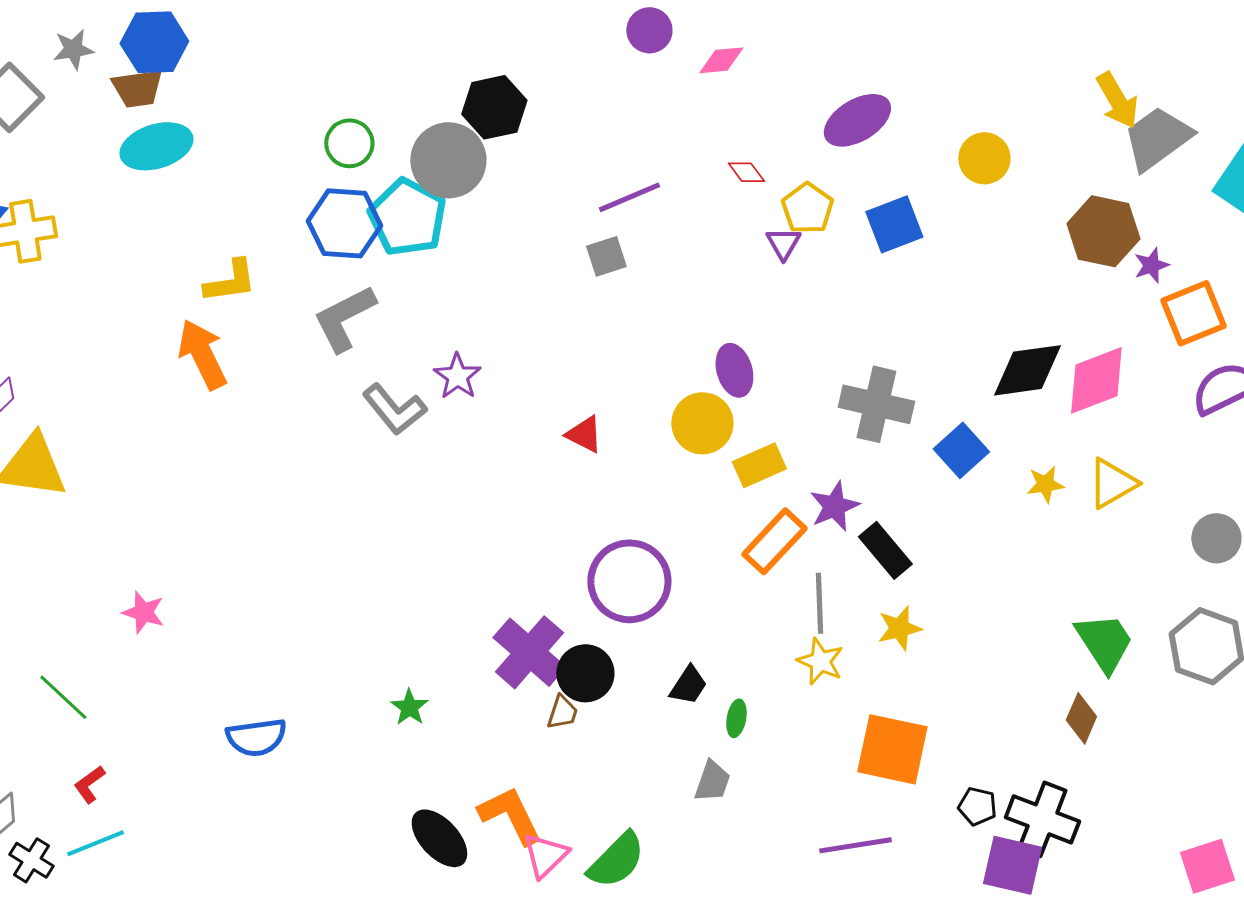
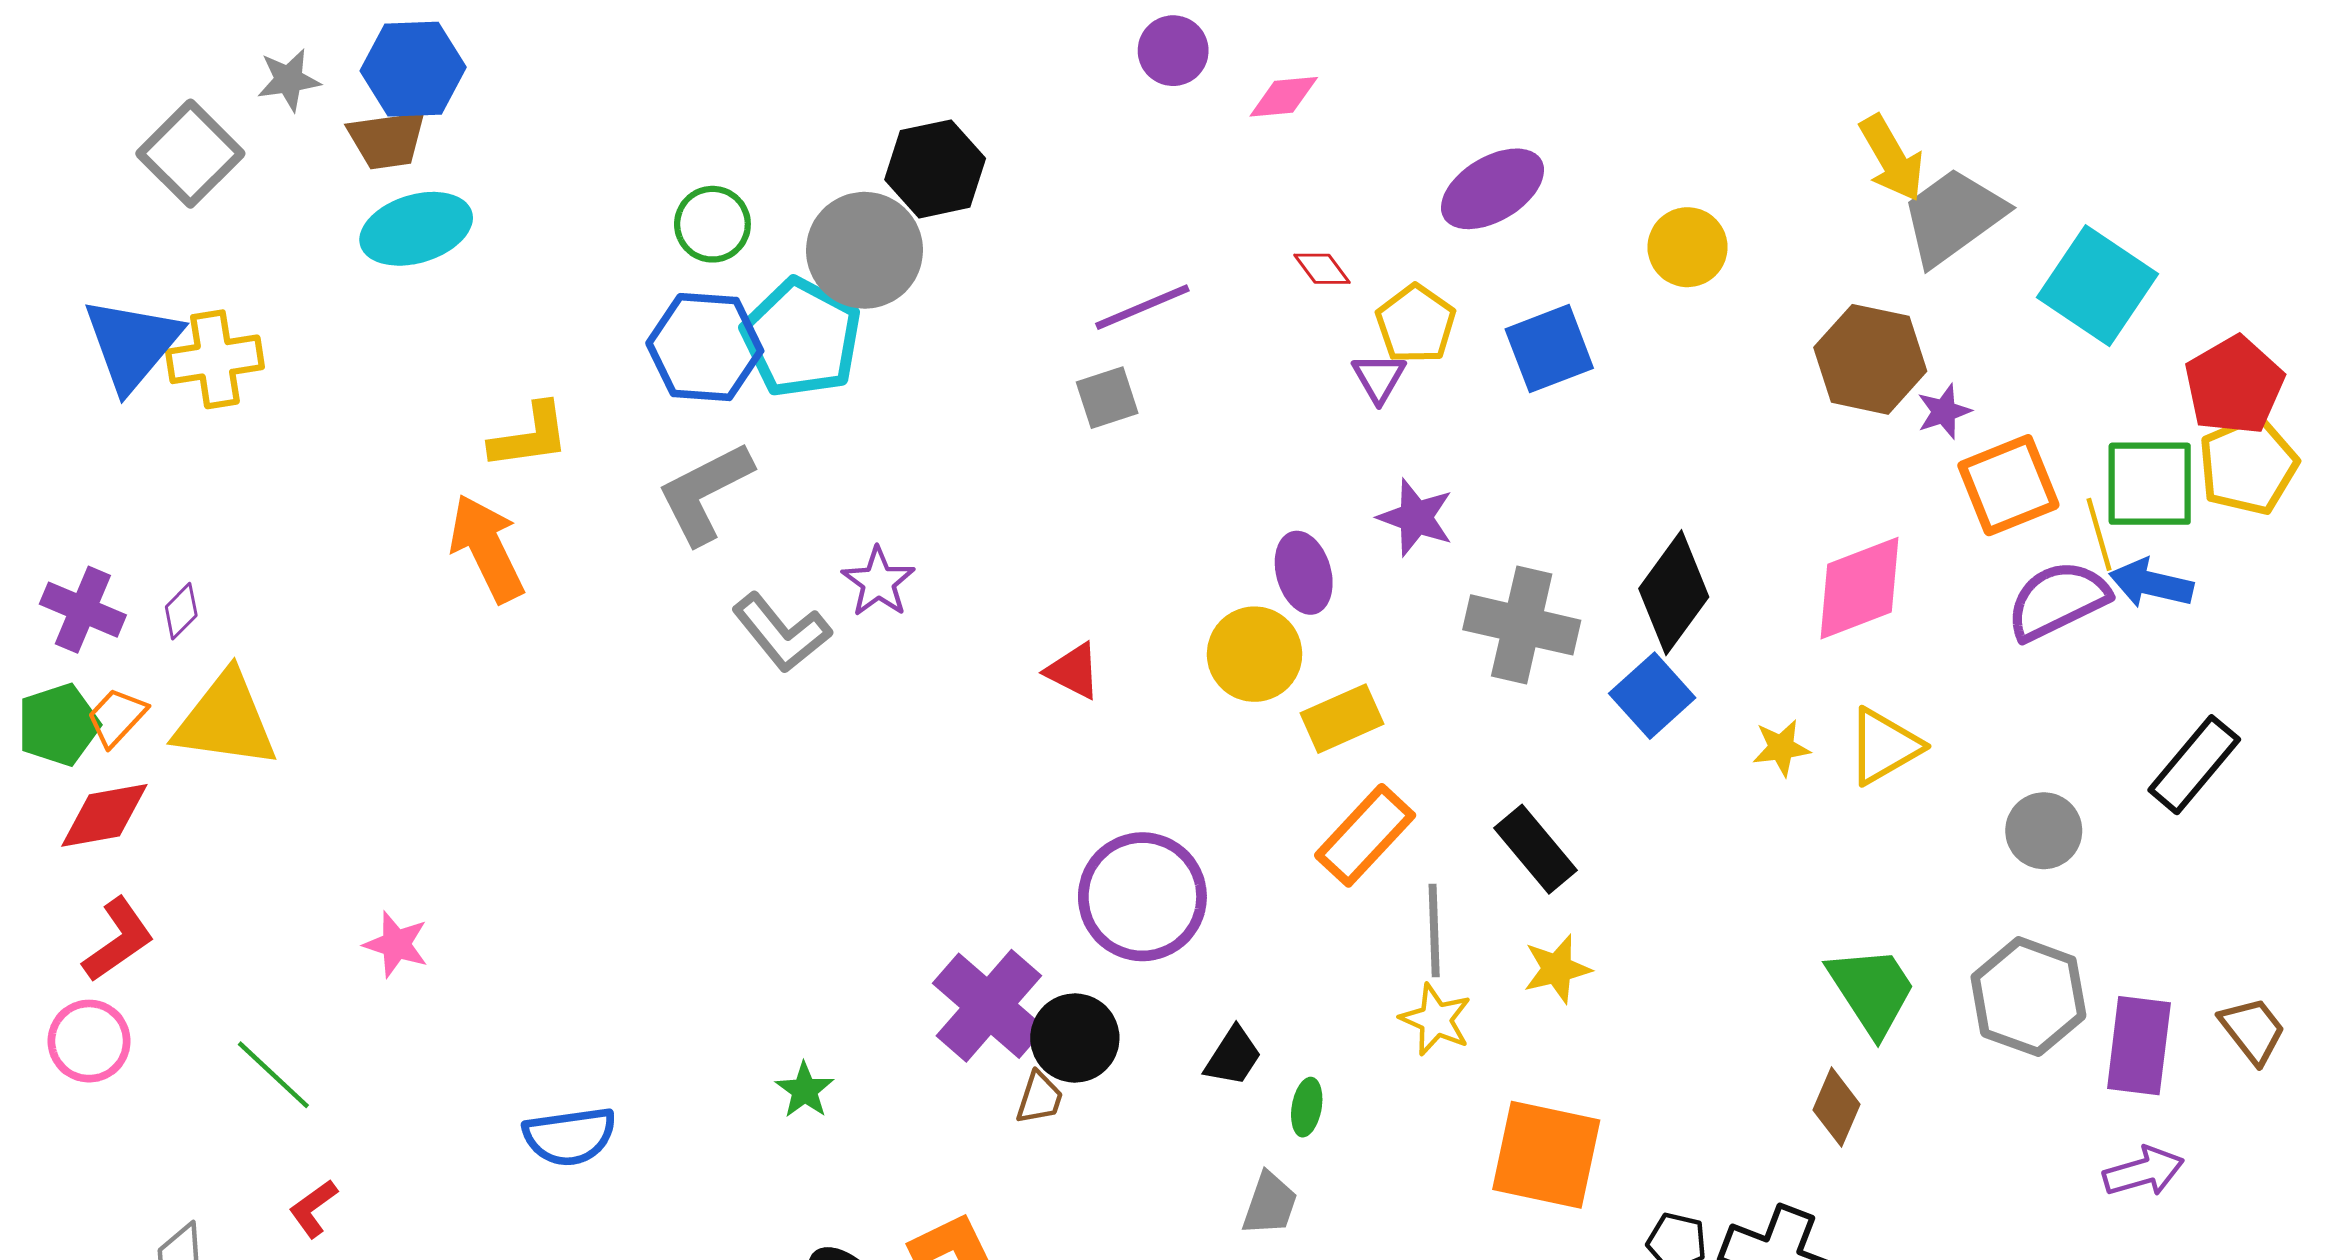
black diamond: (1027, 370) -> (1674, 593), moved, turned -46
purple star: (834, 506) -> (1416, 517), moved, turned -30

